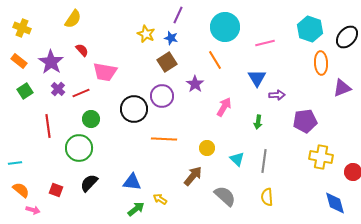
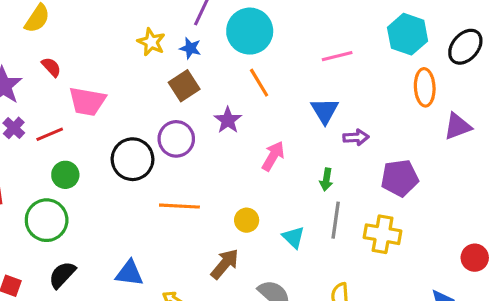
cyan circle: (225, 27) -> (250, 31), moved
yellow cross: (321, 157) -> (383, 234), moved
gray line: (264, 161) -> (336, 220), moved

